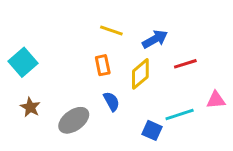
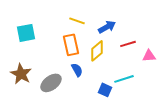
cyan square: (23, 62) -> (26, 33), moved, turned 30
orange rectangle: (103, 65) -> (71, 45), size x1.5
pink triangle: (216, 100) -> (149, 56), moved
brown star: (30, 107) -> (21, 74), size x1.5

